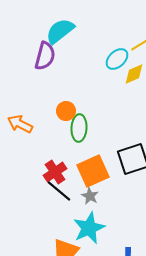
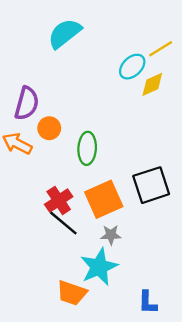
purple semicircle: (45, 56) -> (27, 103), moved
orange circle: (66, 111) -> (49, 128), moved
gray star: (90, 196) -> (111, 235), moved, turned -30

